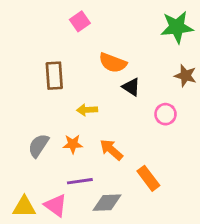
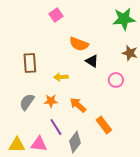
brown rectangle: (54, 76) -> (30, 63), moved
purple line: (80, 181) -> (56, 127), turned 66
gray diamond: (107, 203) -> (75, 142), turned -50
pink triangle: (56, 205) -> (39, 144), turned -30

